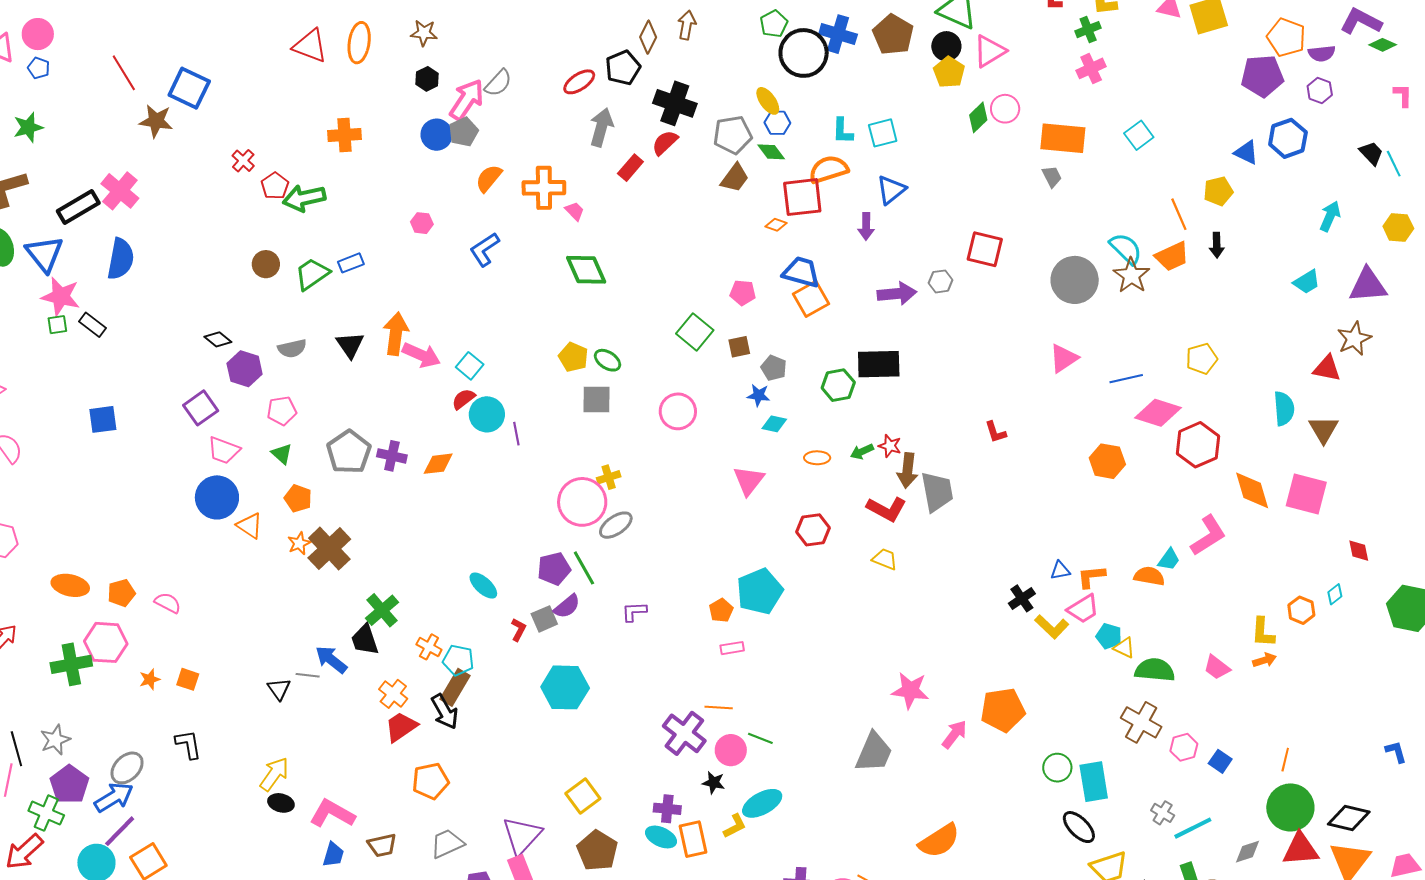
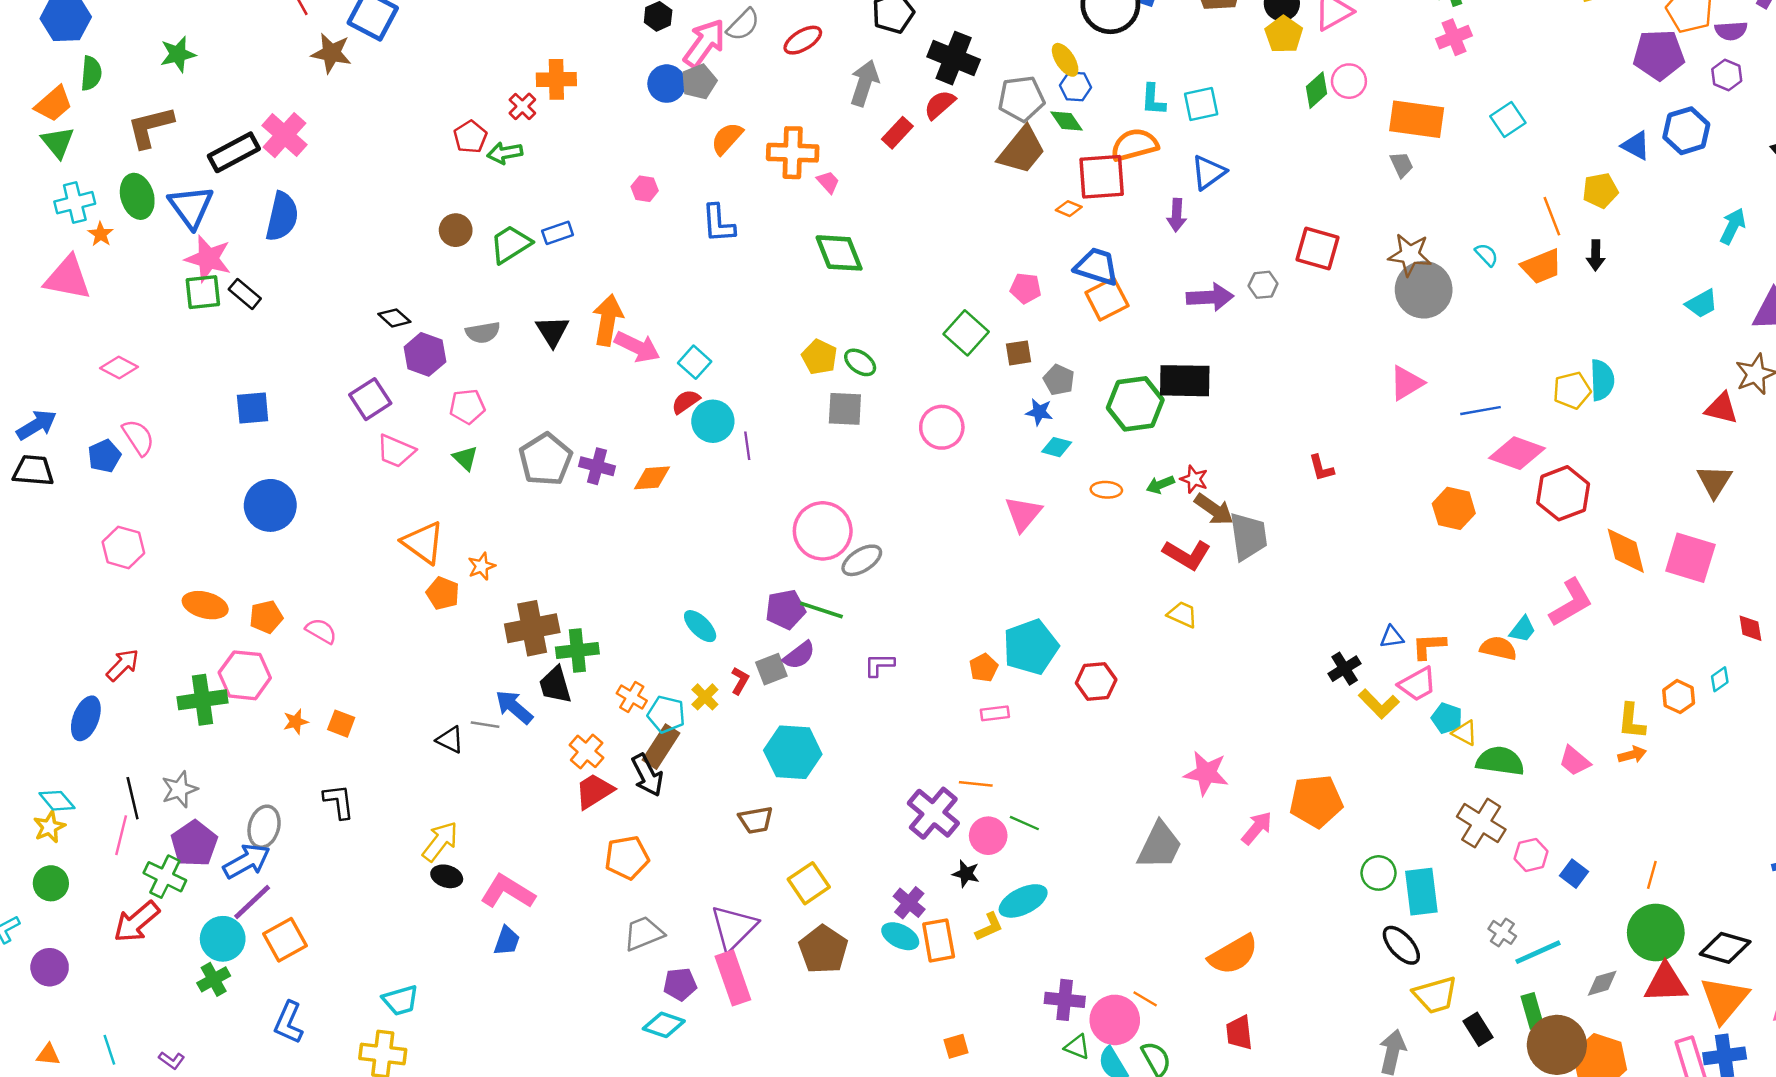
red ellipse: (579, 82) -> (803, 40), moved
red cross: (243, 161) -> (522, 106), moved
brown trapezoid: (735, 178) -> (1022, 150), size x1.4
green arrow: (304, 198) -> (505, 153), size x0.7
blue L-shape: (485, 249) -> (718, 223), turned -63
cyan semicircle: (1126, 249) -> (1487, 255), size x0.6
brown star: (1131, 275) -> (1410, 255), moved, turned -30
green square: (57, 325) -> (203, 292), size x1.5
green hexagon: (838, 385) -> (1135, 404), size x1.4
cyan semicircle: (1284, 409) -> (1602, 380), moved
brown arrow: (907, 470) -> (1214, 509), turned -64
yellow cross: (609, 477) -> (705, 697), moved, turned -30
blue circle: (217, 497) -> (270, 505), moved
orange pentagon: (298, 498) -> (443, 593), moved
orange triangle: (250, 526) -> (423, 543), size x1.4
red hexagon: (813, 530) -> (1096, 681), moved
brown cross: (329, 549) -> (532, 628), moved, turned 30
green line: (584, 568) -> (821, 610), turned -45
green cross: (382, 610) -> (577, 651), turned 32
black triangle: (279, 689) -> (450, 740), turned -30
gray ellipse: (127, 768) -> (264, 827), turned -32
purple cross: (667, 809) -> (909, 903), turned 32
brown trapezoid: (382, 845) -> (756, 820), moved

